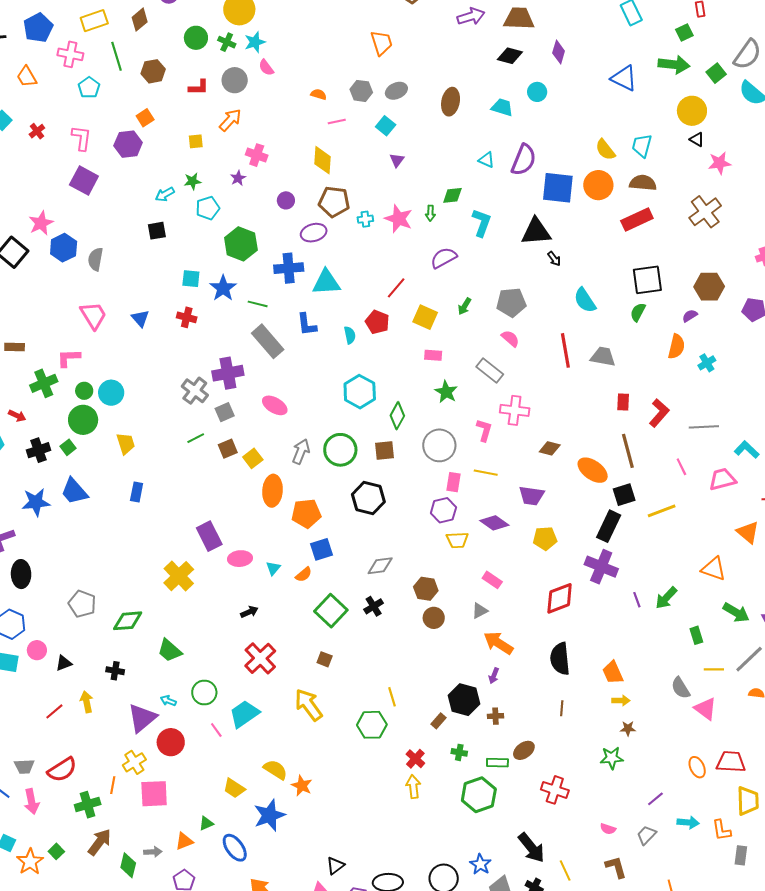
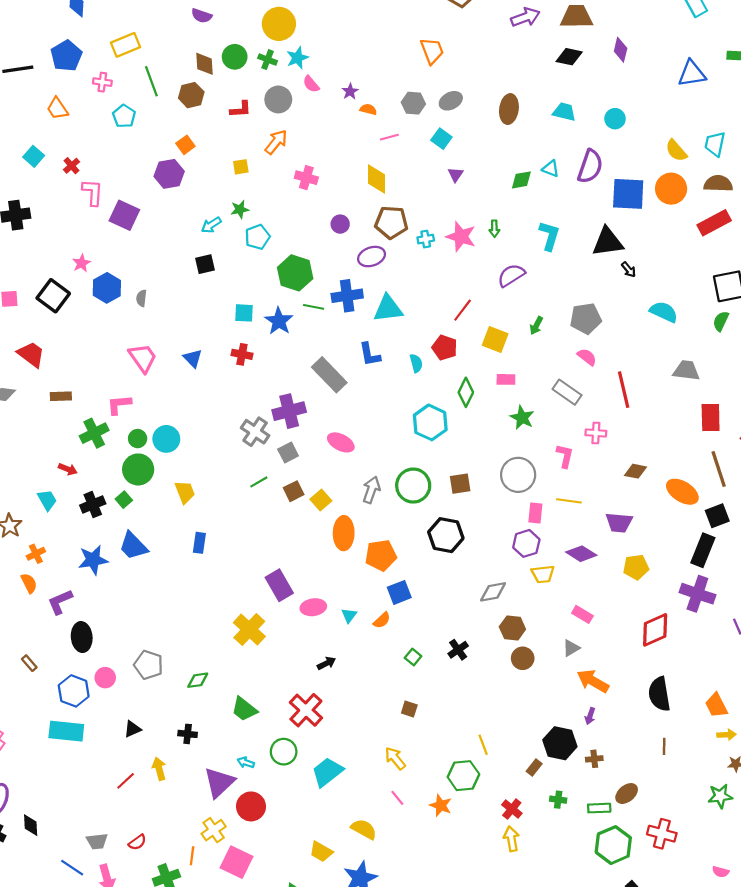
brown diamond: (140, 20) -> (204, 64), moved, turned -50
pink cross: (70, 54) -> (102, 82), size x0.7
blue triangle: (624, 78) -> (692, 74), turned -32
cyan circle: (537, 92) -> (615, 119), moved
pink L-shape: (81, 138) -> (93, 192), moved
purple star: (238, 178) -> (350, 91), moved
green diamond: (452, 195) -> (521, 180), moved
pink star: (41, 223) -> (81, 263), size x0.7
gray semicircle: (95, 259) -> (141, 298), size x0.7
cyan semicircle: (585, 300) -> (664, 312), turned 152
green line: (258, 304) -> (314, 307), moved
red line: (565, 350) -> (624, 390), moved
red rectangle: (623, 402) -> (711, 418), size x1.5
pink cross: (515, 410) -> (596, 433), size x0.7
green diamond: (397, 416) -> (466, 392), moved
gray diamond: (380, 566) -> (493, 592), moved
green square: (331, 611) -> (413, 657), size x0.5
green diamond: (128, 621) -> (198, 680), size x0.7
pink circle: (37, 650) -> (105, 678), moved
red cross: (260, 658) -> (306, 710), moved
yellow arrow: (309, 705) -> (395, 758), size x0.7
pink line: (216, 730) -> (397, 798), moved
red semicircle: (62, 770) -> (137, 842), size x0.6
orange star: (302, 786) -> (441, 805), moved
pink square: (154, 794) -> (236, 862), turned 32
green hexagon: (479, 795) -> (613, 845), moved

